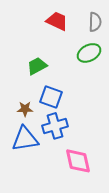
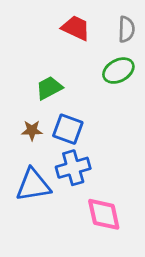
brown star: (25, 109) -> (32, 130), moved

